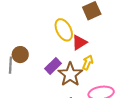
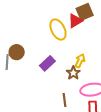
red triangle: (79, 42) -> (75, 21), moved
brown star: (70, 74) -> (73, 73), moved, size x0.6

